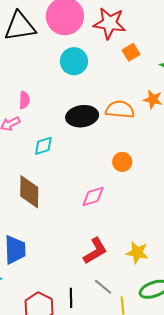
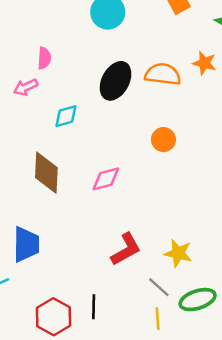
black ellipse: (82, 116) -> (116, 81), turned -56
pink diamond: (93, 196) -> (106, 179), moved
gray line: (103, 287) -> (159, 287), moved

